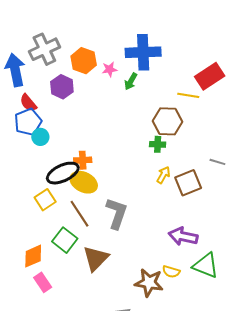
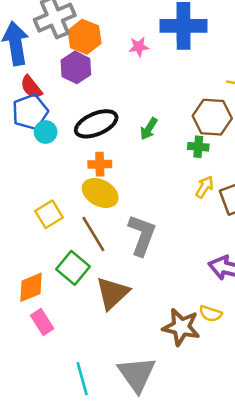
orange hexagon: (84, 61) -> (85, 37), moved
green arrow: (131, 81) -> (149, 129), moved
black ellipse: (63, 173) -> (96, 124), moved

